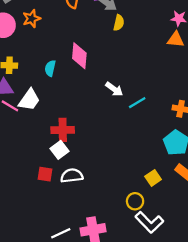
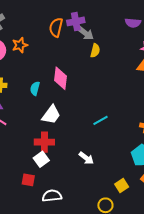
white arrow: (114, 89) -> (86, 158), moved
white trapezoid: (29, 100) -> (51, 115), moved
cyan line: (137, 103) -> (100, 120), moved
white semicircle: (72, 176) -> (52, 196), moved

